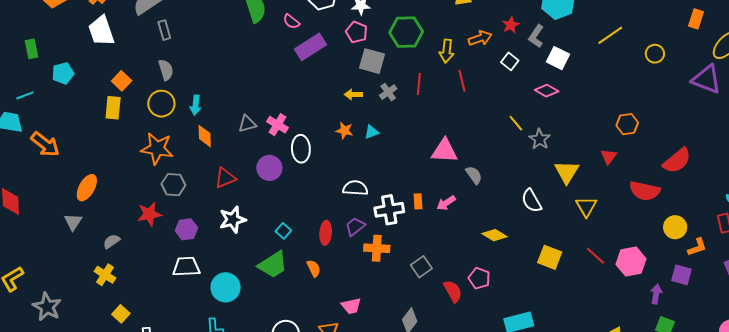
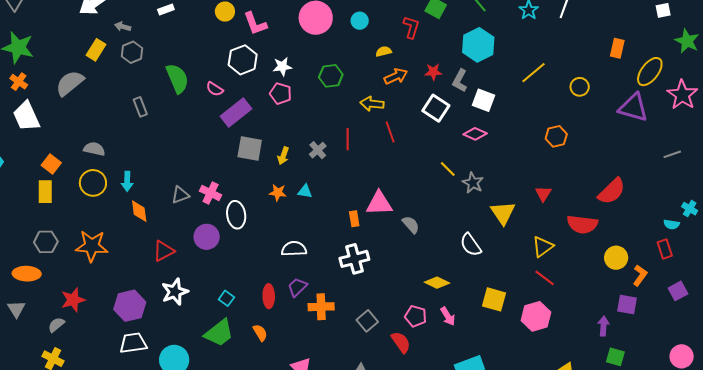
red star: (511, 25) -> (433, 72), turned 30
gray rectangle: (164, 30) -> (140, 107), moved
green hexagon: (406, 32) -> (331, 76), moved, size x0.7
orange arrow: (480, 38) -> (396, 76), moved
yellow arrow: (447, 51) -> (372, 104), turned 95
gray square: (372, 61) -> (250, 149), moved
white square: (510, 61) -> (436, 108), size x1.5
gray semicircle: (166, 70) -> (94, 149), turned -55
yellow arrow: (353, 94) -> (283, 156), turned -66
orange hexagon: (627, 124) -> (556, 136), moved
cyan triangle: (372, 132) -> (305, 191), turned 35
orange star: (157, 148) -> (92, 246), moved
gray hexagon: (173, 185) -> (46, 242), moved
orange ellipse: (87, 188) -> (27, 274), turned 68
orange rectangle: (418, 201) -> (354, 219), moved
pink arrow: (446, 203) -> (448, 316), moved, turned -84
yellow triangle: (586, 207) -> (543, 247), moved, turned 30
white cross: (389, 210) -> (354, 259), moved
red star: (149, 214) -> (73, 300), moved
purple hexagon: (186, 229) -> (130, 306), size x1.4
orange L-shape: (697, 247) -> (640, 275), turned -30
red line: (595, 256) -> (545, 278), moved
pink hexagon: (631, 262) -> (536, 316), moved
pink pentagon: (479, 278) -> (416, 316), moved

